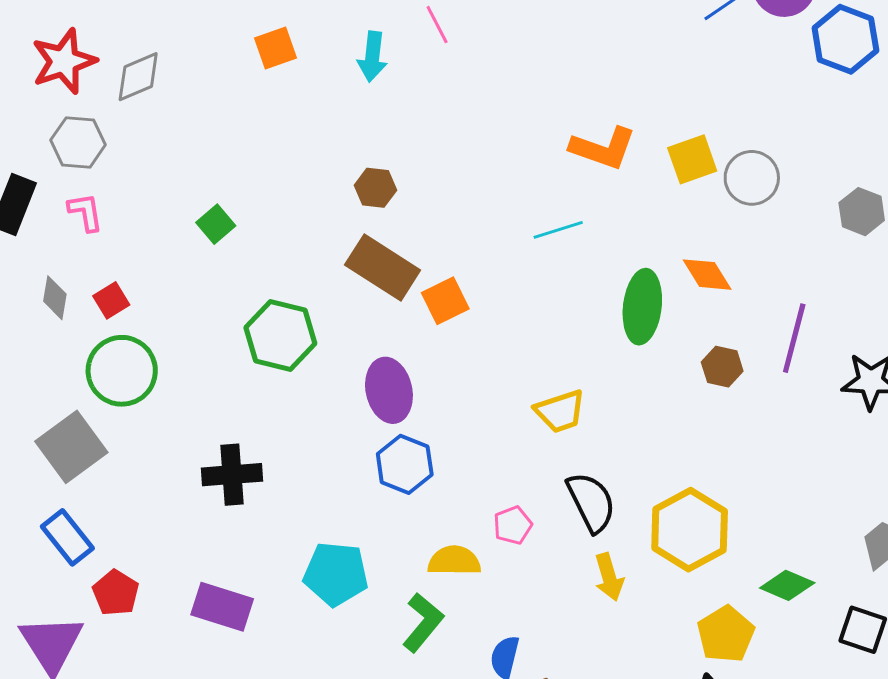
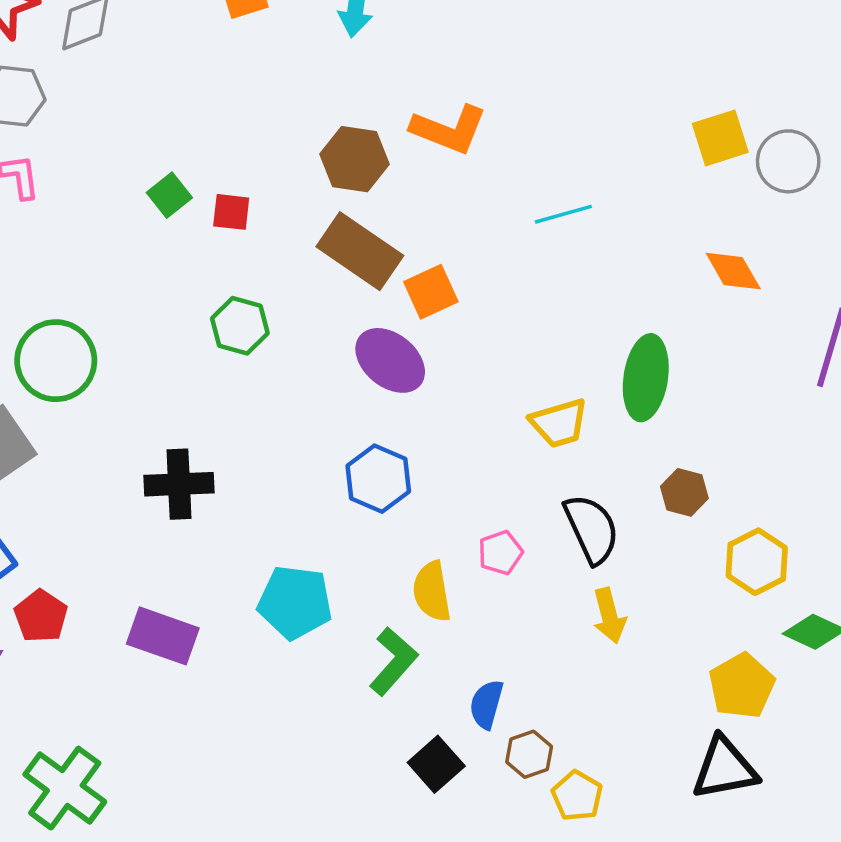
orange L-shape: (603, 148) -> (449, 129), moved
brown hexagon: (375, 188) -> (354, 159), size x1.4
red square: (111, 300) -> (231, 212), moved, turned 36
green ellipse: (642, 307) -> (646, 378), moved
green hexagon: (280, 335) -> (240, 326), size x0.7
brown hexagon: (722, 367) -> (684, 492), moved
purple ellipse: (389, 390) -> (390, 360), moved, turned -40
yellow hexagon: (690, 530) -> (757, 562), moved, size x0.7
yellow semicircle: (454, 561) -> (432, 591), turned -102

